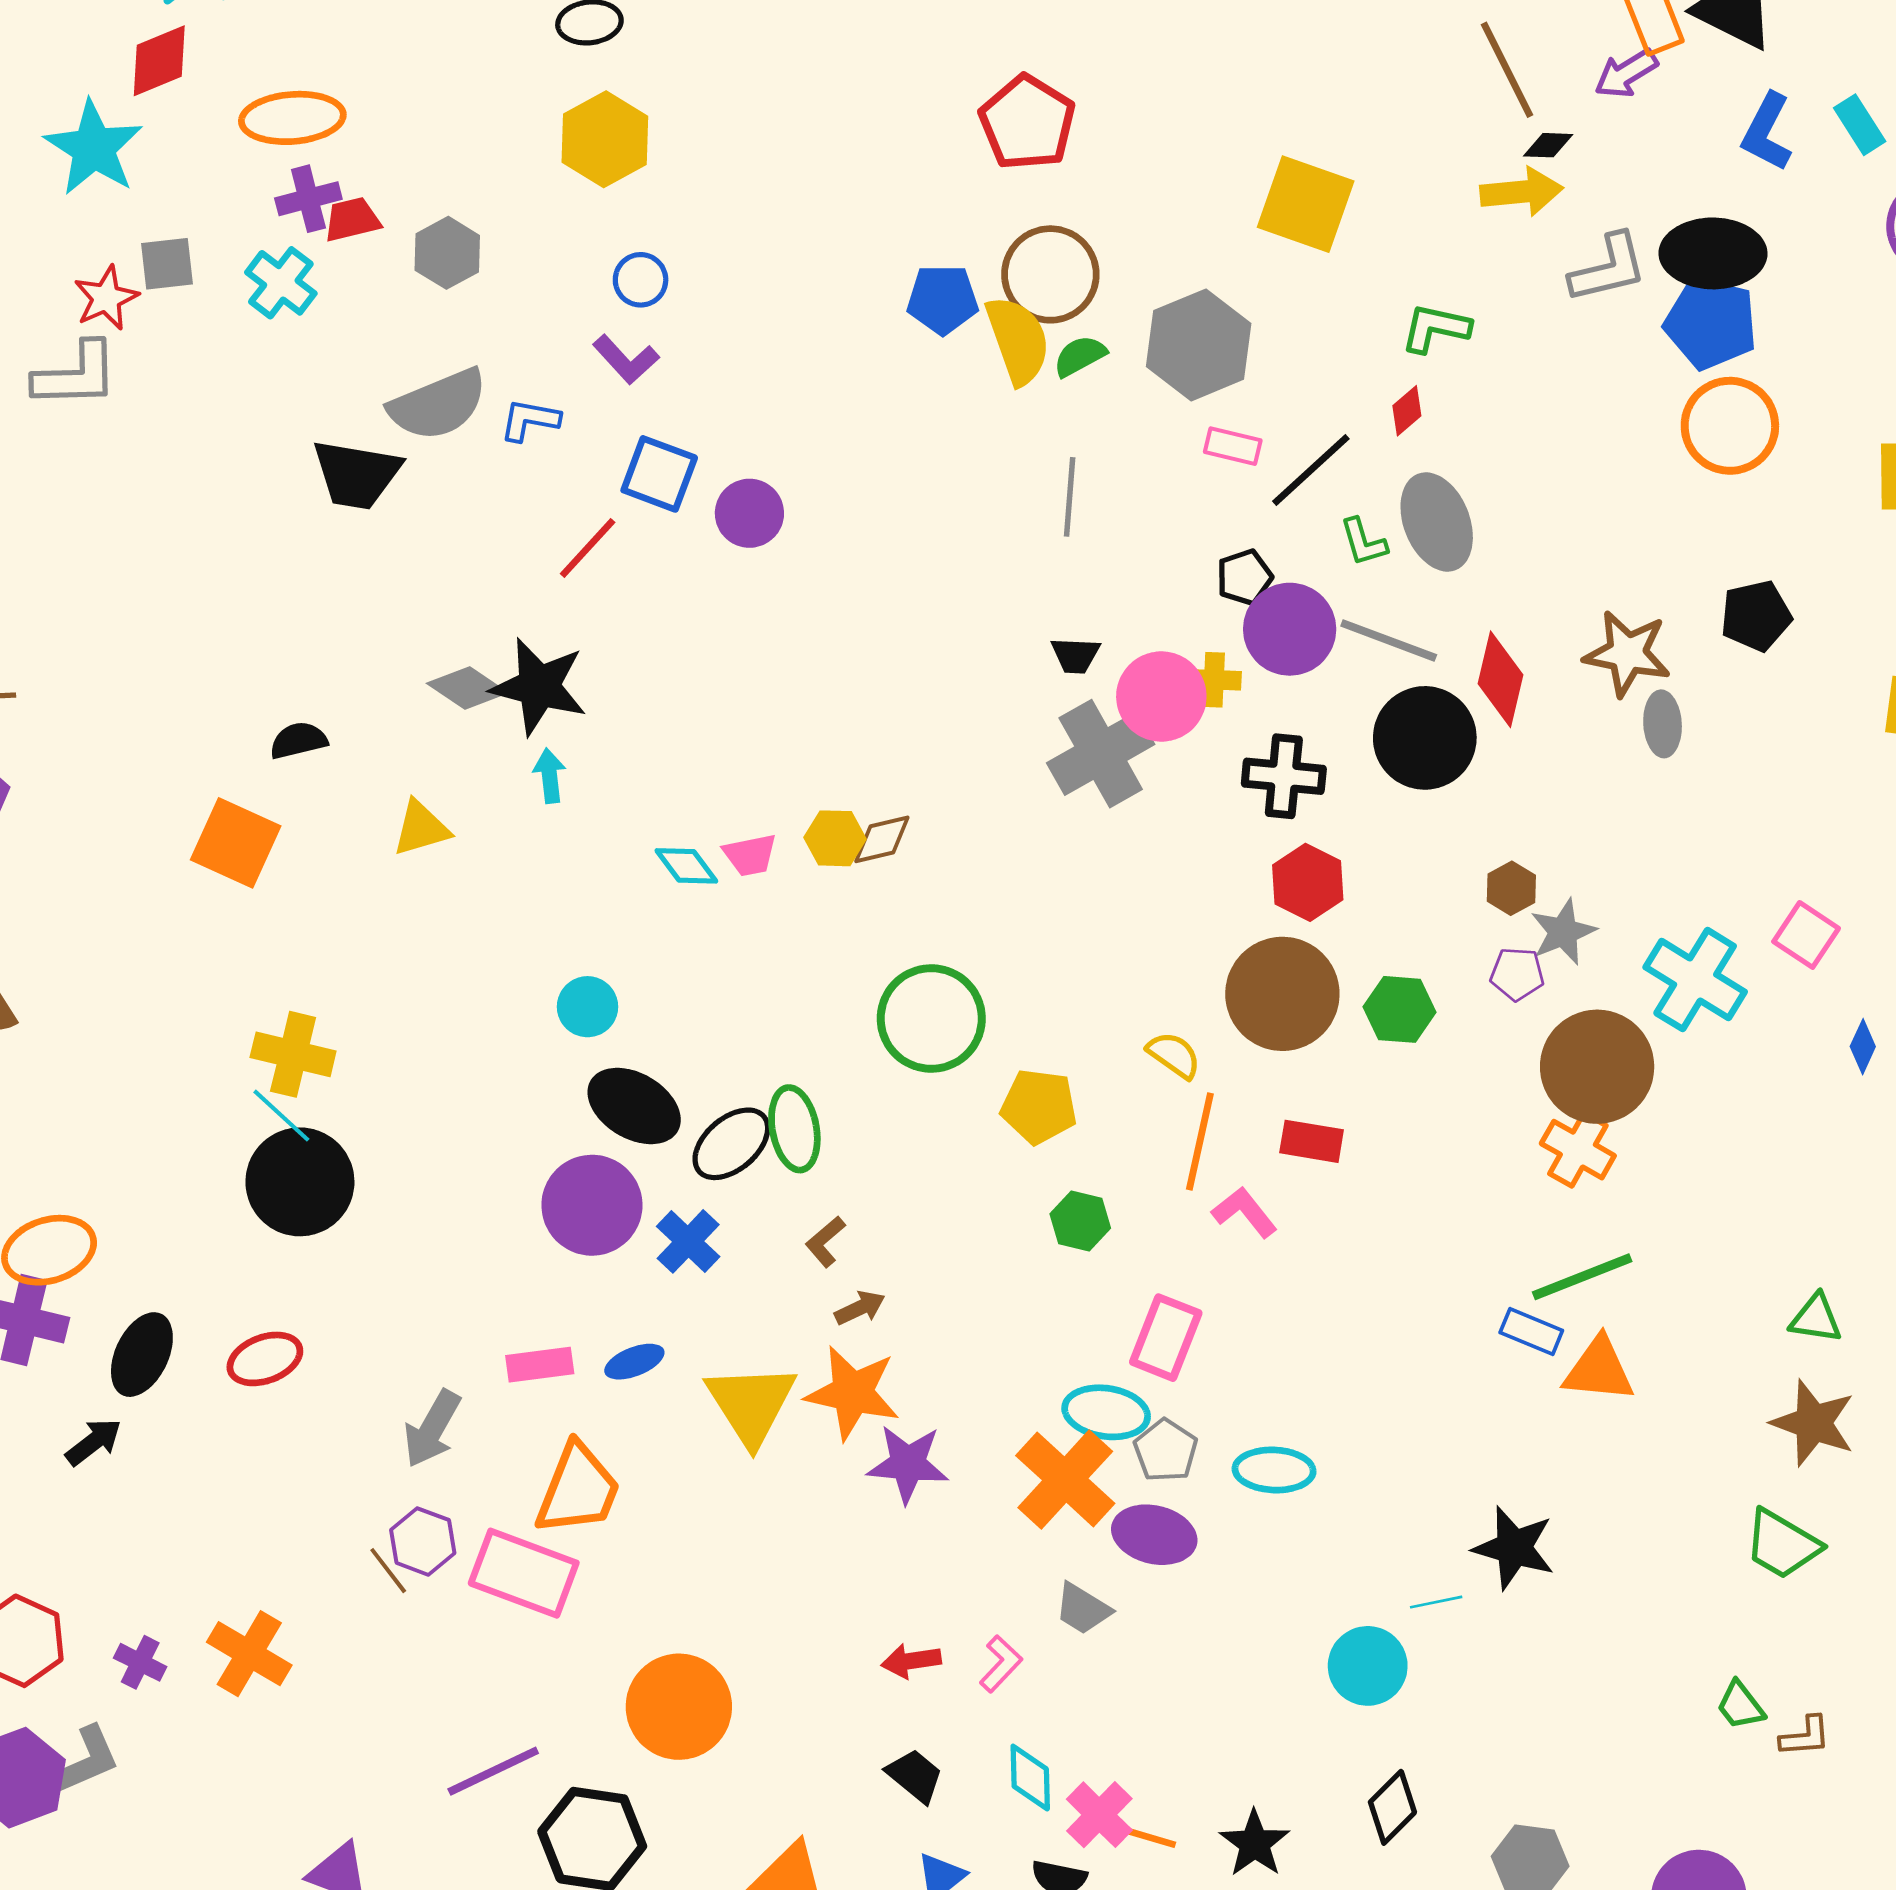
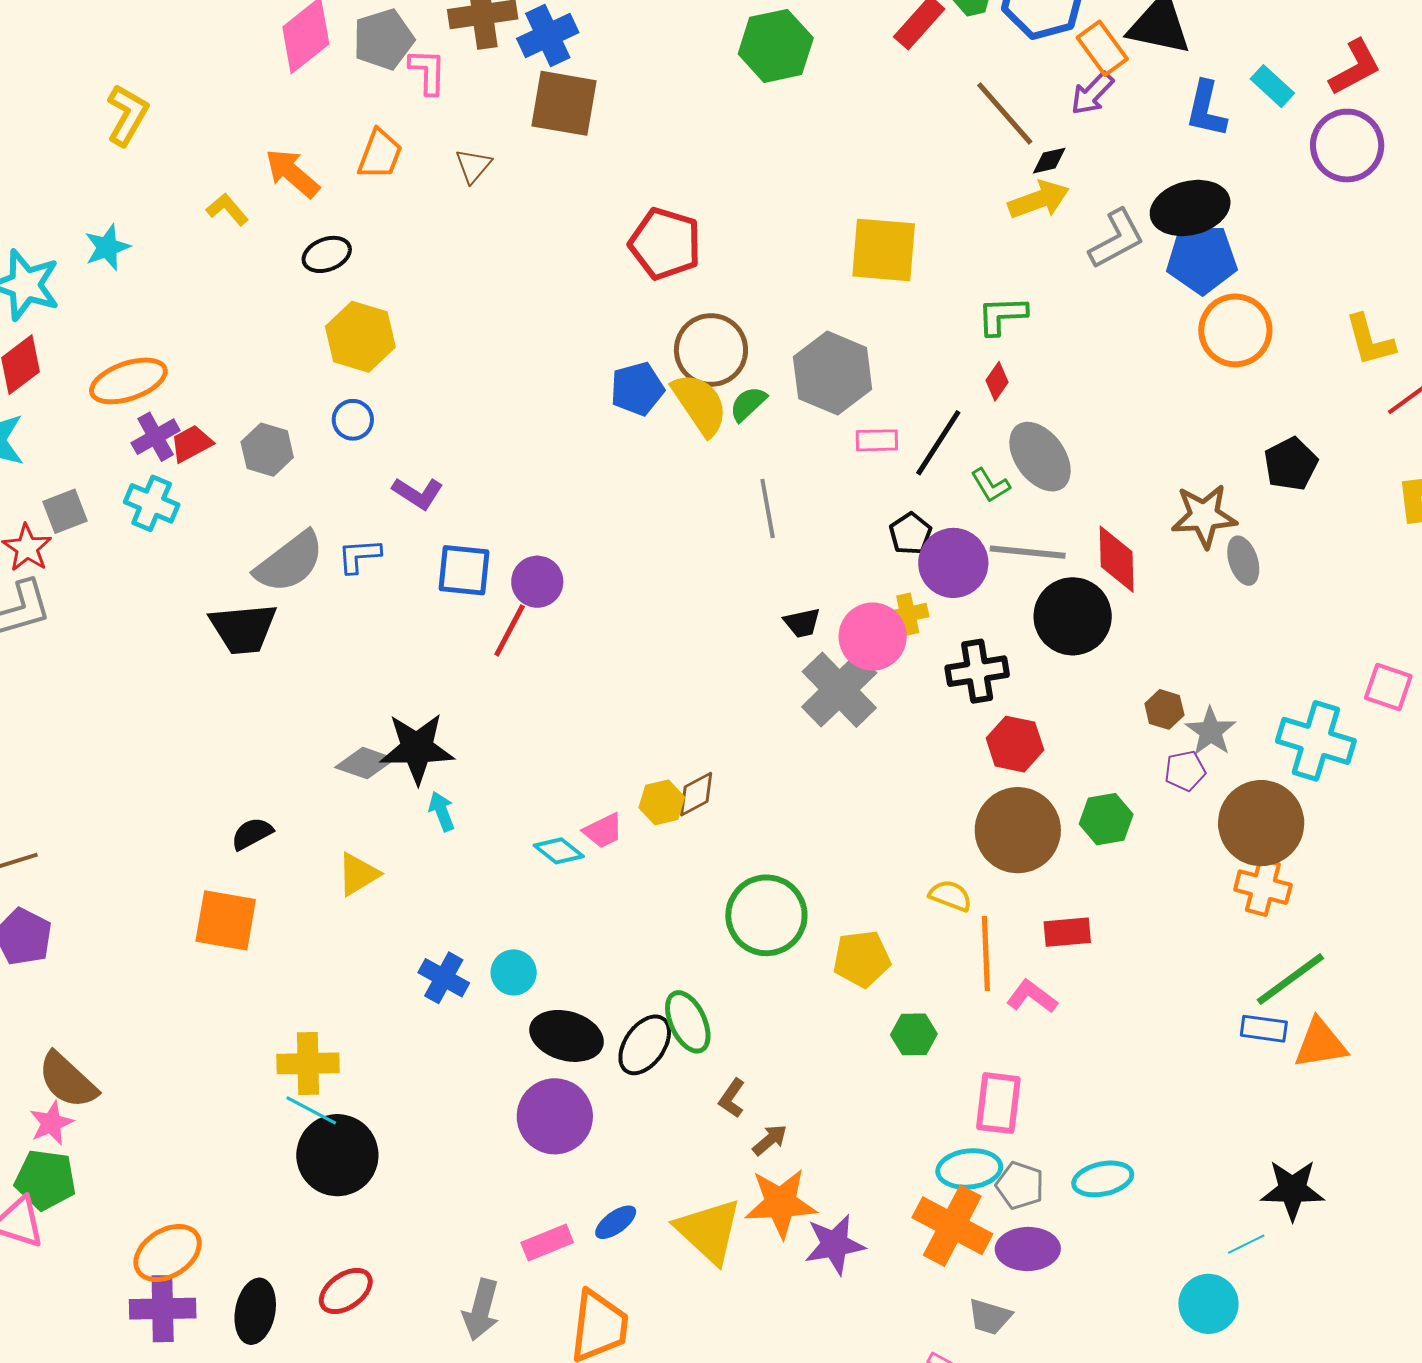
blue circle: (641, 280) -> (353, 420), moved
red line: (588, 548) -> (510, 630), moved
blue cross: (688, 1241) -> (444, 978), moved

